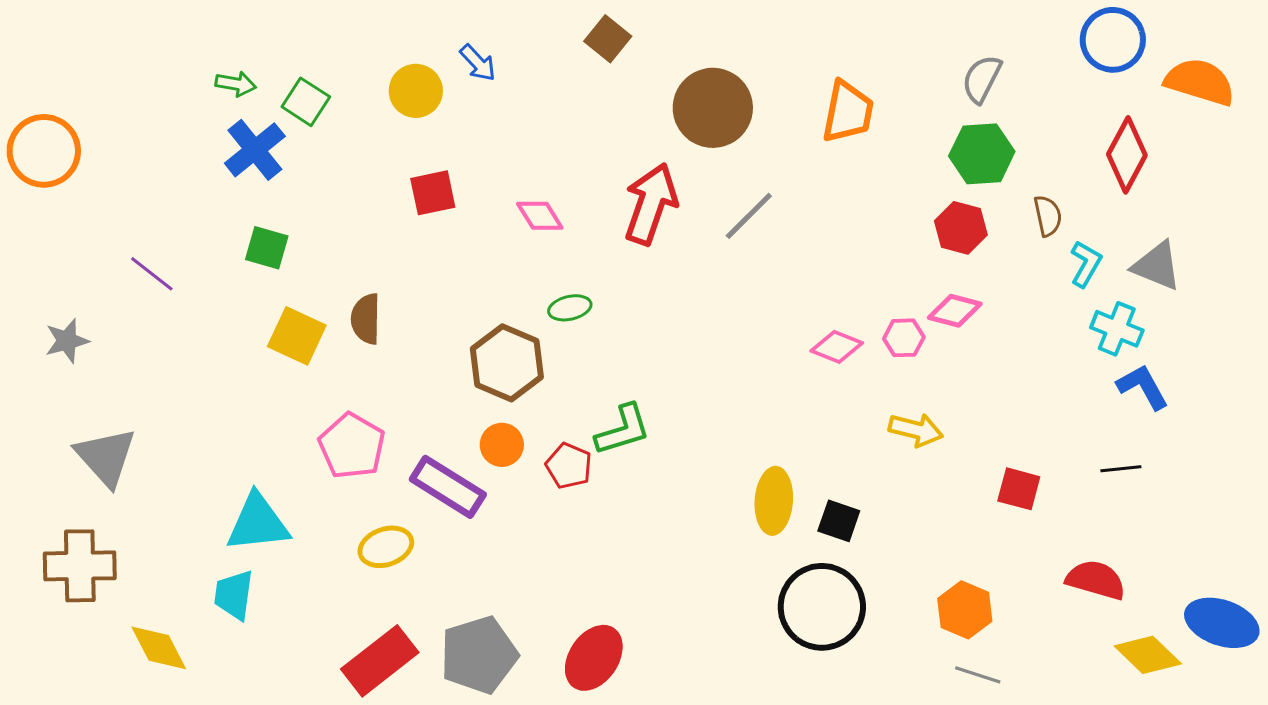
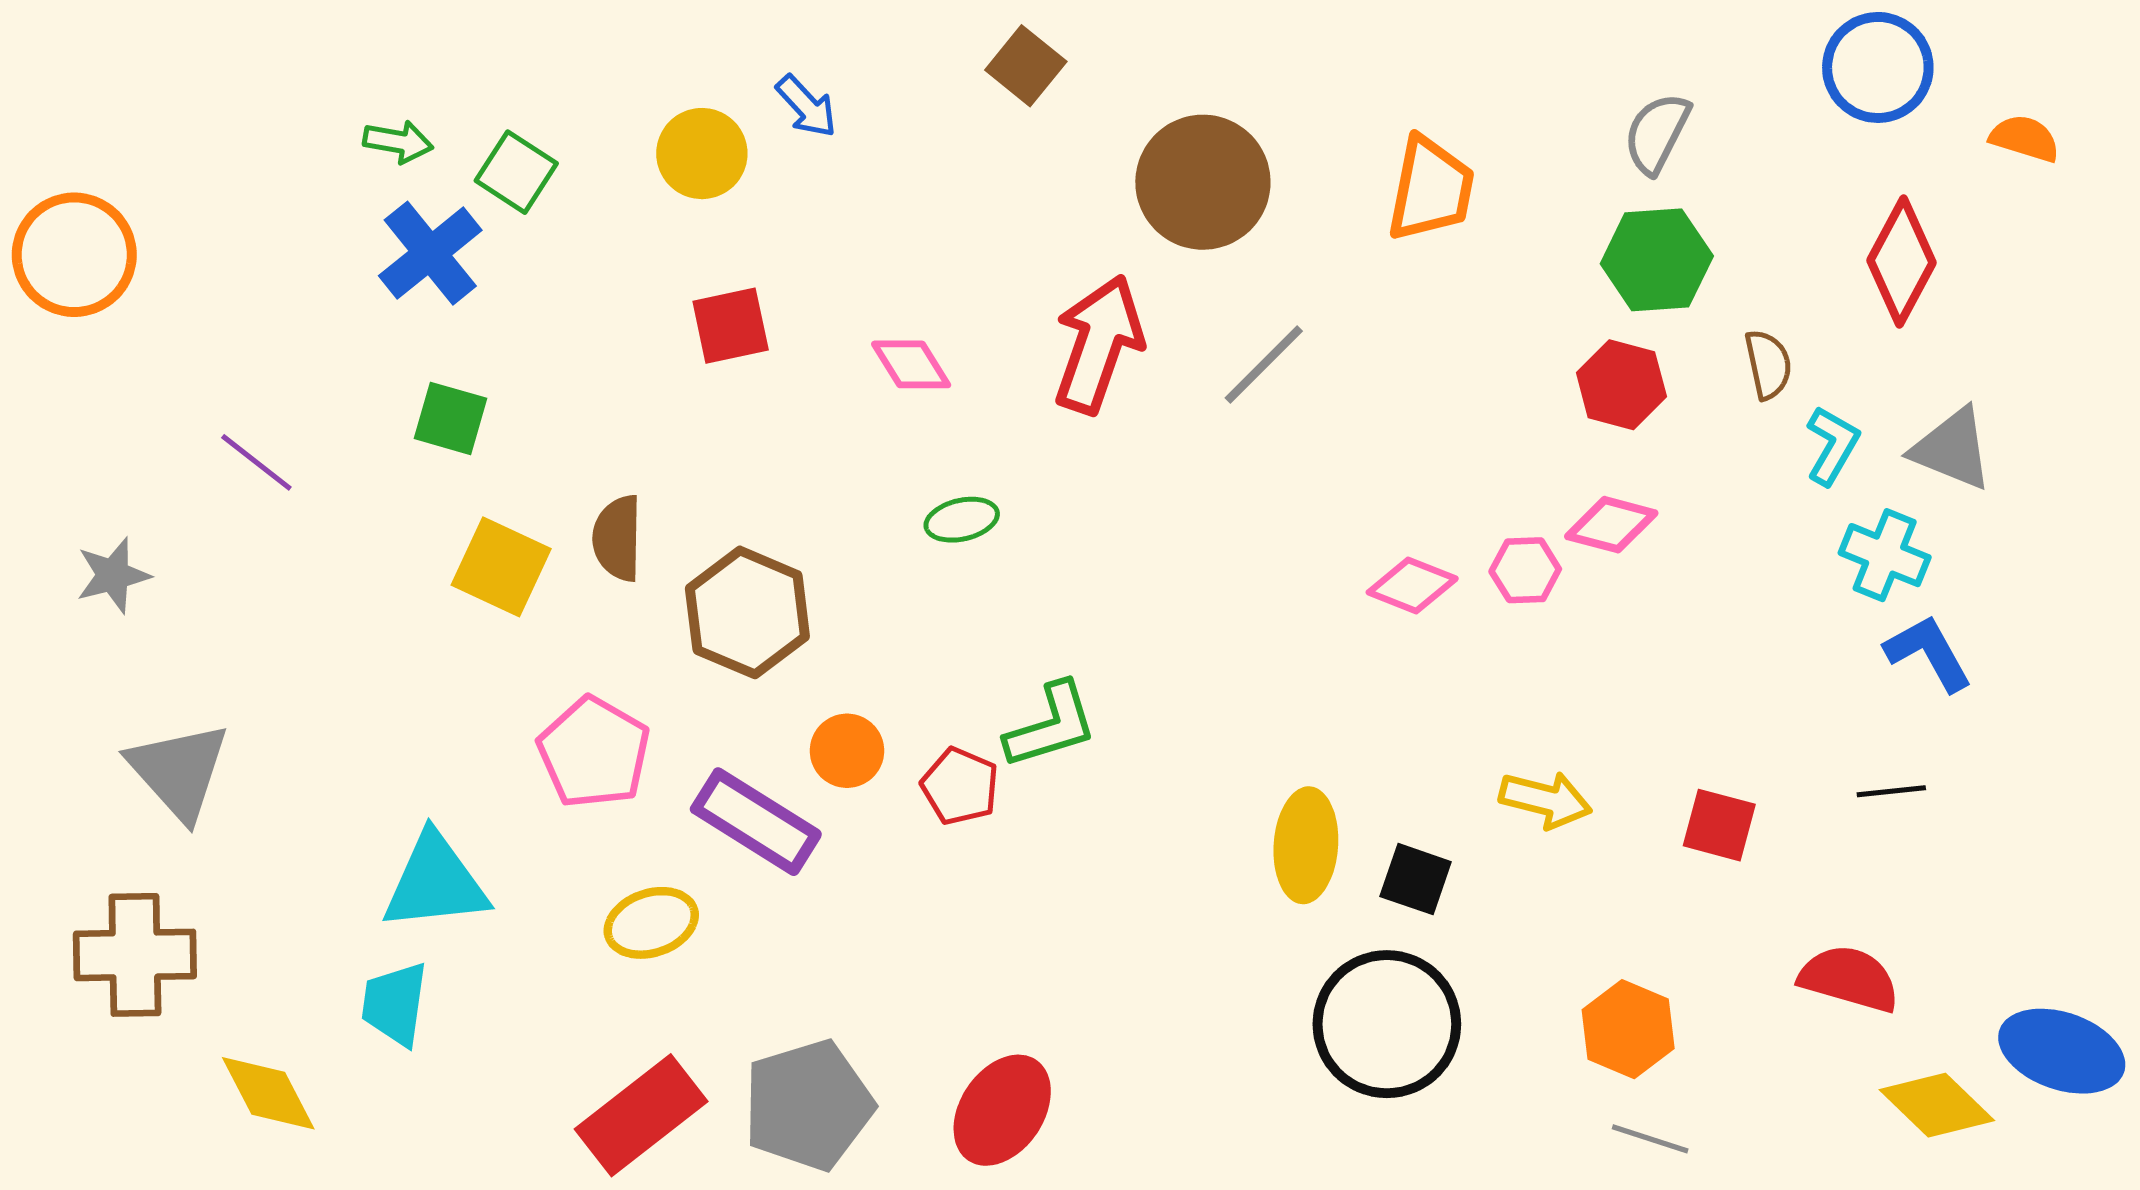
orange semicircle: (1200, 82) -> (2025, 138), size x0.6
brown hexagon: (507, 363) -> (747, 612), moved
yellow arrow: (916, 430) -> (1545, 800), moved

